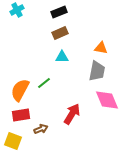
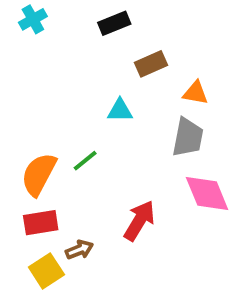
brown rectangle: (60, 33) -> (151, 64), moved
yellow square: (13, 141) -> (46, 271), moved, turned 36

